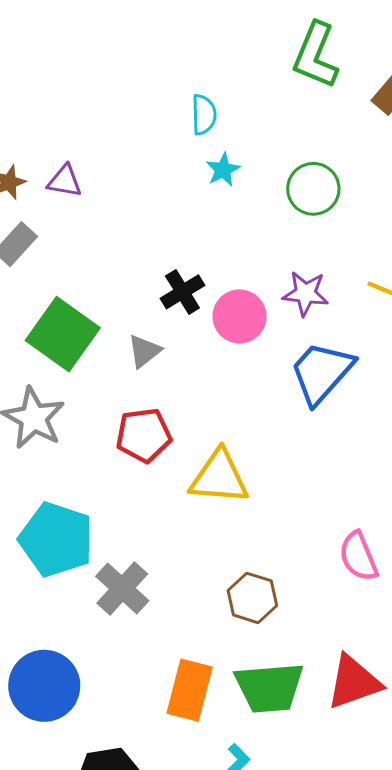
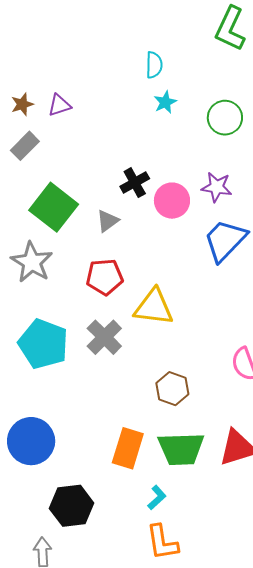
purple triangle: (65, 181) -> (59, 105), turned -30
gray cross: (122, 588) -> (104, 337), moved

